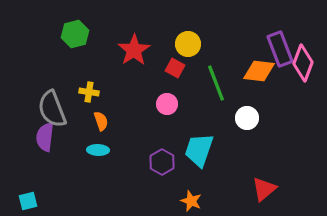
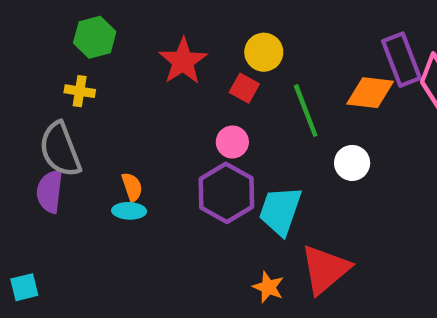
yellow cross: (89, 92) -> (80, 91), moved
orange semicircle: (101, 121) -> (132, 187), moved
purple hexagon: (162, 162) -> (226, 193), moved, size x1.5
red triangle: (264, 189) -> (325, 269), moved, size x1.4

